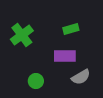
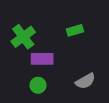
purple rectangle: (65, 56) -> (42, 59), moved

